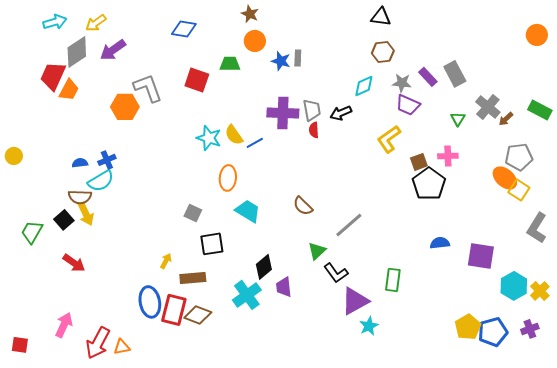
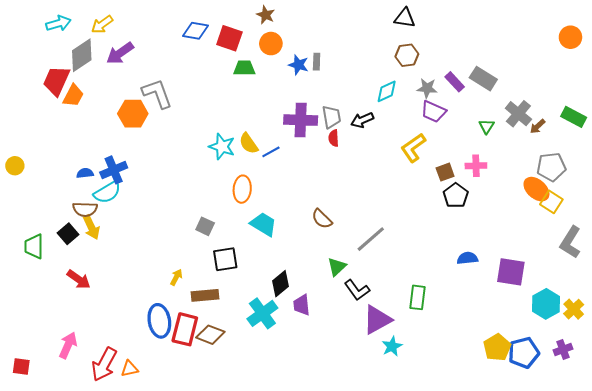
gray rectangle: (455, 74) -> (483, 79), turned -30
red square: (197, 80) -> (229, 38), moved
blue cross: (107, 160) -> (114, 170), size x1.4
black pentagon: (429, 184) -> (456, 195), size x0.7
green trapezoid: (32, 232) -> (34, 246), turned -30

